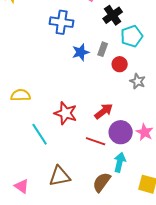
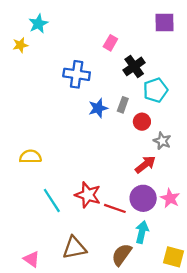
red arrow: (104, 111) -> (145, 164), moved
red star: (66, 113) -> (88, 195), moved

